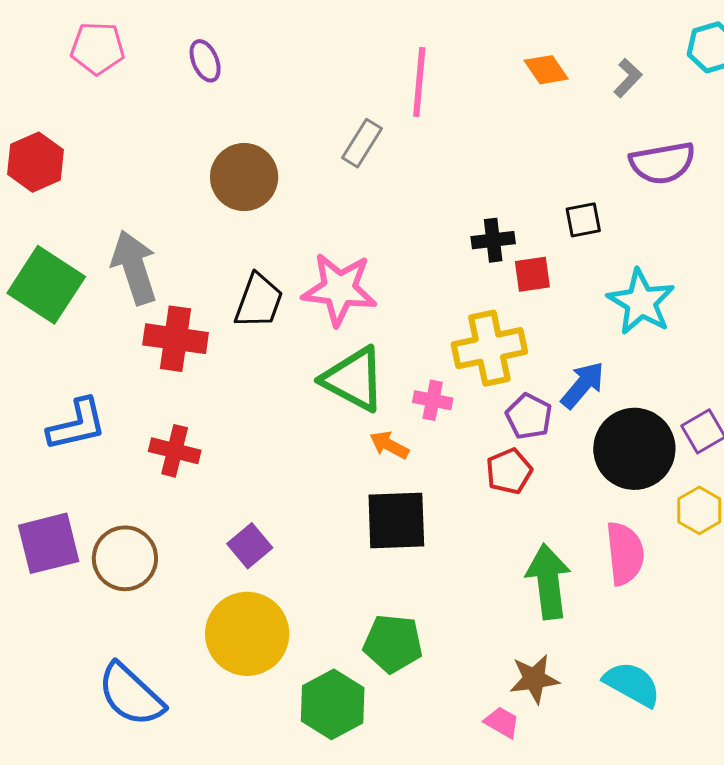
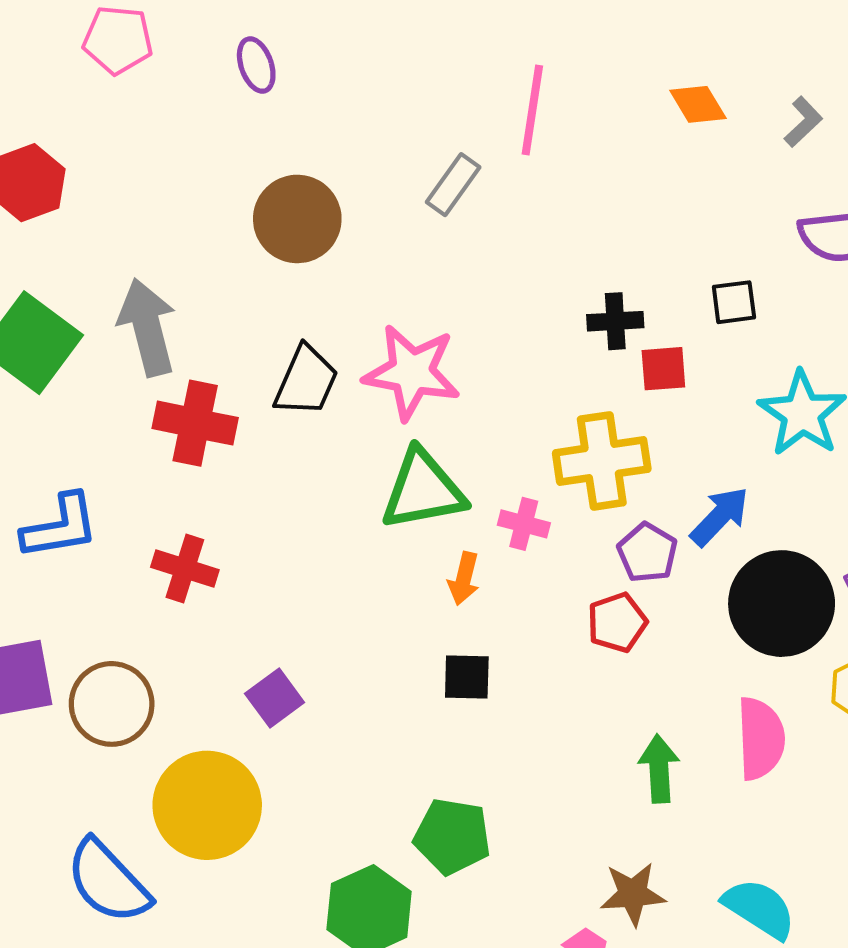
green triangle: (354, 379) -> (423, 490), turned -42
orange arrow: (389, 445) -> (464, 579), turned -108
black square: (396, 520) -> (467, 677), size x0.6
green arrow: (548, 582) -> (659, 769), size x0.7
yellow circle: (247, 634) -> (207, 805), moved

